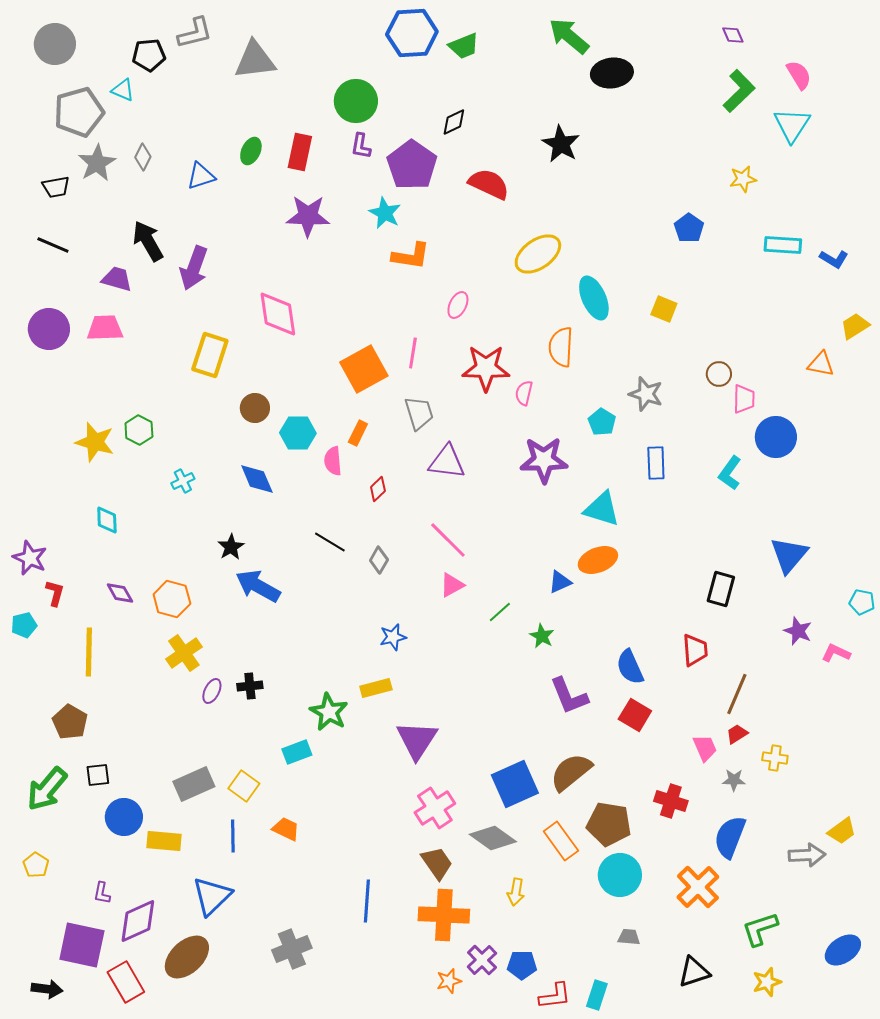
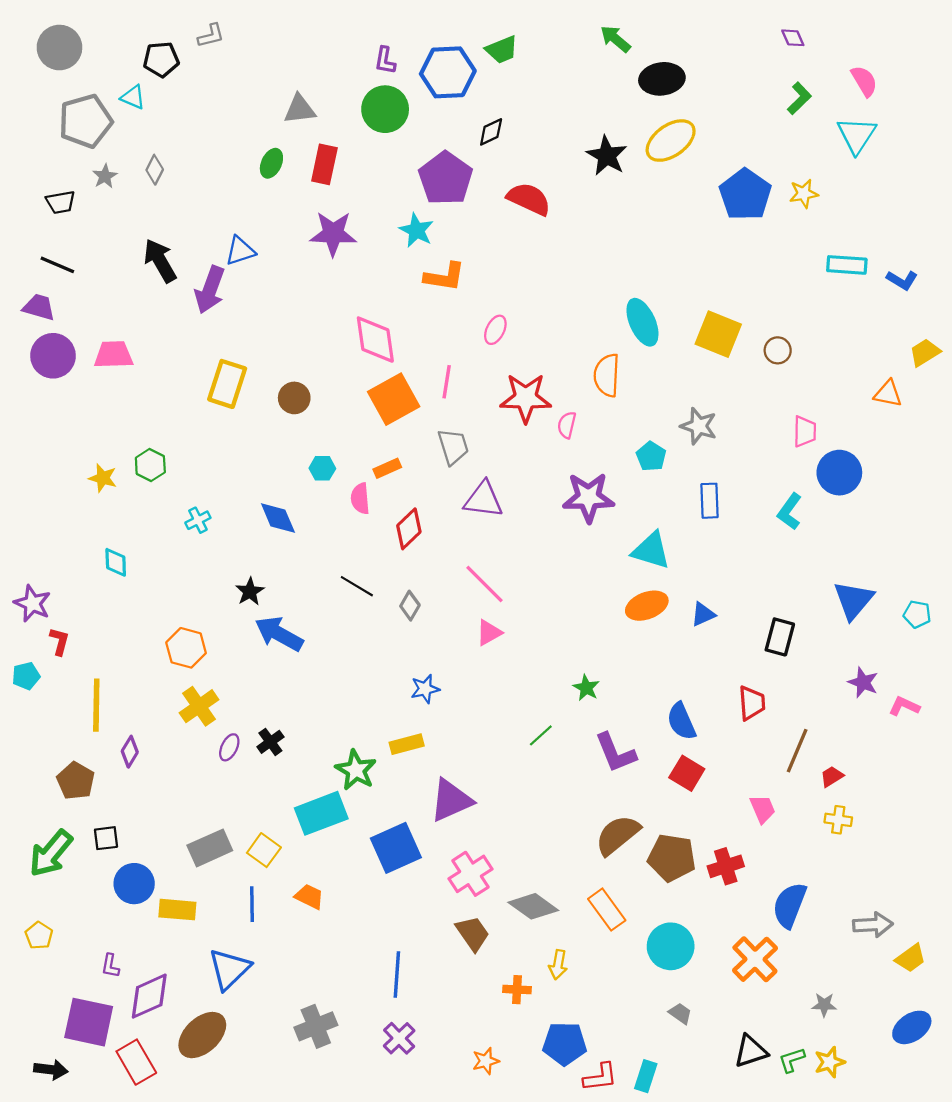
gray L-shape: (195, 33) -> (211, 36), size x0.7
blue hexagon: (412, 33) -> (448, 72), moved
green arrow: (569, 36) -> (615, 39), size x0.7
gray triangle: (255, 60) -> (300, 109), moved, size x0.7
green L-shape: (739, 91) -> (799, 98), size x0.7
purple L-shape: (361, 146) -> (385, 60), moved
gray star: (97, 163) -> (105, 176), size x0.6
blue triangle: (201, 176) -> (240, 251), moved
blue pentagon: (689, 228) -> (745, 195), moved, size x1.6
yellow ellipse: (538, 254) -> (671, 141), moved
purple trapezoid: (117, 279) -> (39, 307), moved
yellow square: (664, 309) -> (718, 334), size x1.6
pink diamond: (278, 314) -> (375, 340), moved
brown circle: (719, 374) -> (778, 350), moved
brown circle: (255, 408) -> (294, 398), moved
cyan hexagon: (298, 433) -> (322, 468), size x0.7
orange rectangle: (358, 433) -> (387, 468), turned 40
yellow star: (95, 442) -> (103, 478), size x0.7
red diamond: (378, 489) -> (409, 529), size x1.5
blue triangle: (560, 582) -> (703, 614), moved
purple diamond: (120, 593) -> (130, 752), moved, turned 60
cyan pentagon: (862, 602) -> (917, 614), moved
green line: (500, 612) -> (541, 735), moved
black cross: (250, 686) -> (270, 742), turned -30
red trapezoid: (737, 734) -> (832, 777), moved
purple triangle: (417, 740) -> (451, 800), turned 33
cyan rectangle: (297, 752) -> (321, 813), size x1.6
gray star: (734, 780) -> (824, 1005), moved
blue square: (515, 784) -> (396, 848), moved
red cross: (671, 801) -> (726, 866), turned -36
brown pentagon: (609, 824) -> (672, 858), moved
yellow trapezoid: (842, 831) -> (911, 958), moved
orange cross: (444, 915) -> (517, 990), moved, size x0.5
green L-shape: (760, 929) -> (792, 1060), moved, size x0.7
gray trapezoid: (629, 937) -> (680, 1013), turned 30
purple cross: (482, 960) -> (399, 1038), moved
blue pentagon: (522, 965) -> (565, 1044), size x1.4

